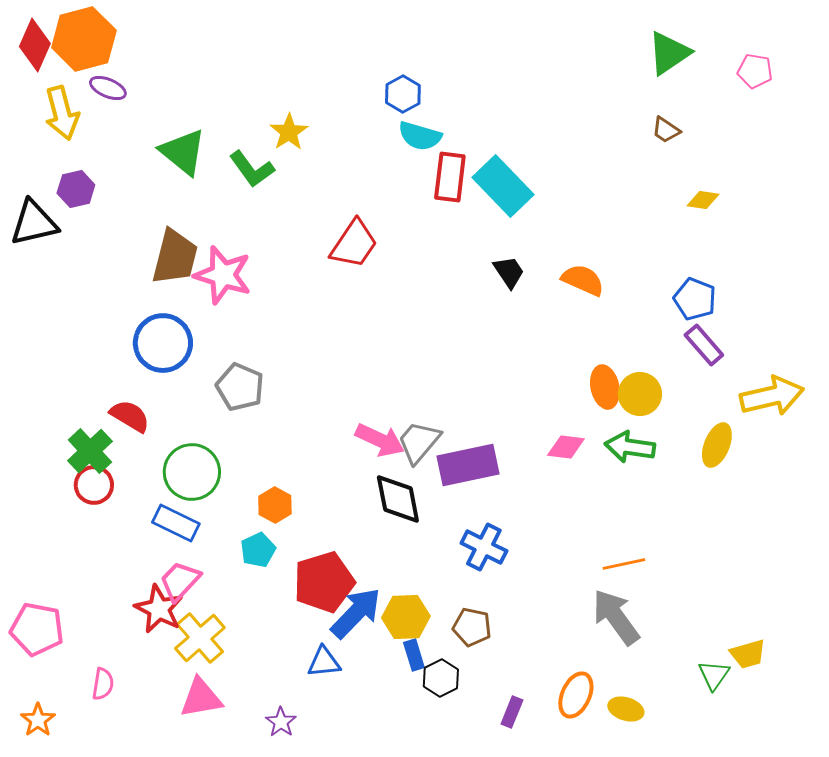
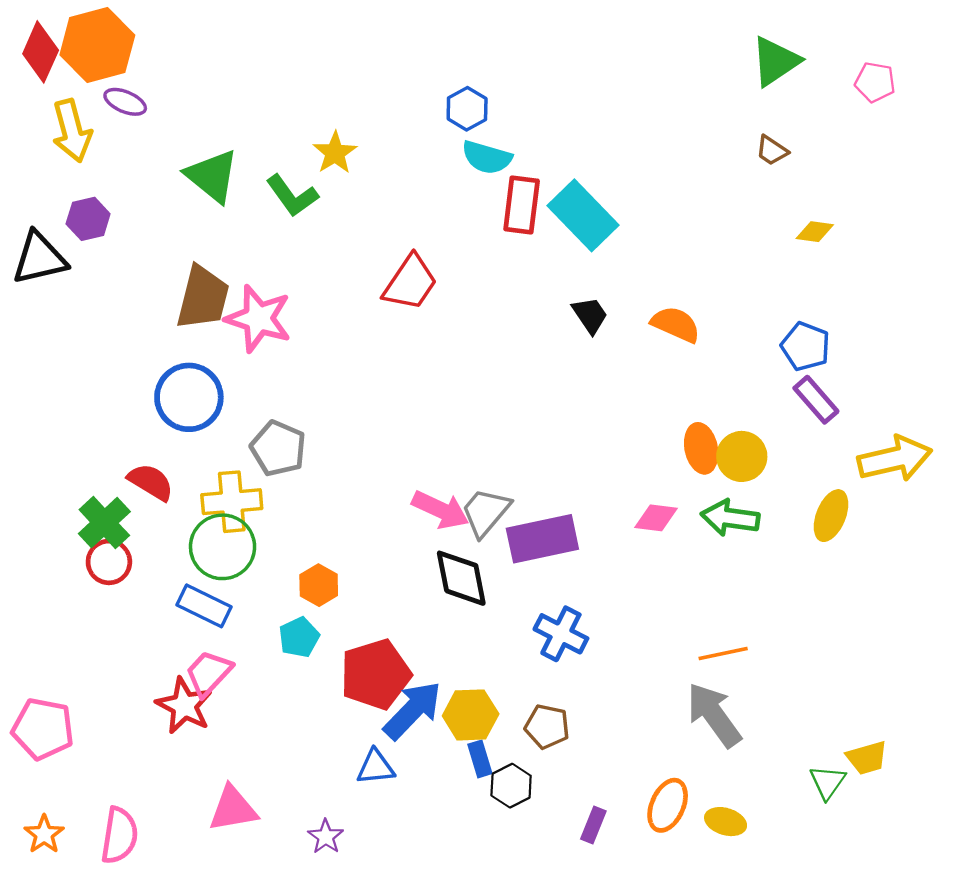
yellow cross: (200, 638) -> (232, 502), moved, turned 36
pink semicircle: (103, 684) -> (119, 835), moved, size x1.5

